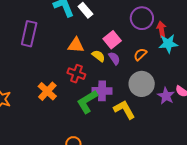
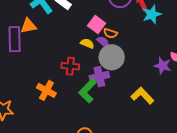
orange triangle: (76, 45) -> (28, 26), moved
orange semicircle: (140, 54) -> (110, 33), moved, turned -104
gray circle: (142, 84) -> (112, 57), moved
yellow L-shape: (124, 110) -> (142, 96), moved

